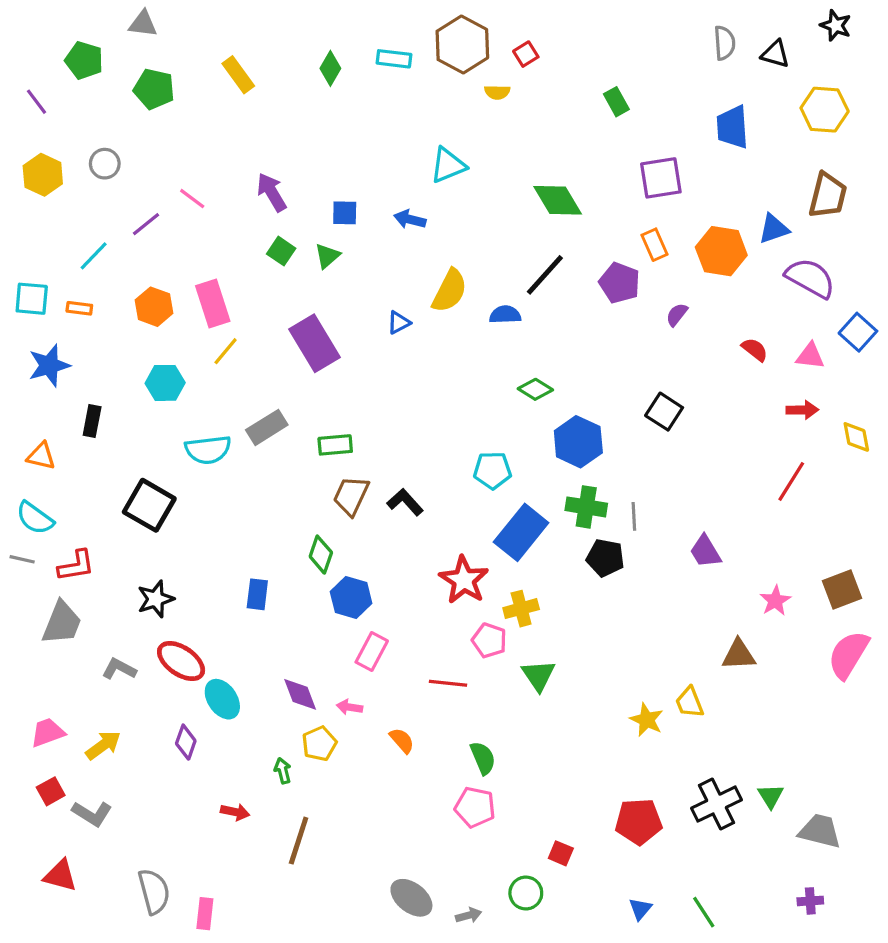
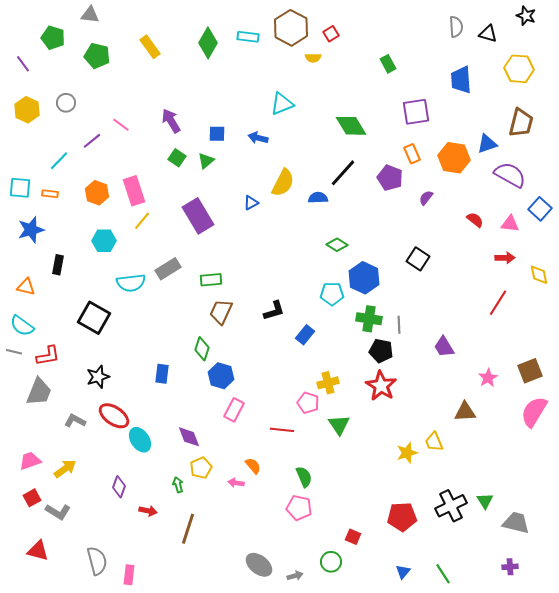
green diamond: (330, 68) -> (208, 43), size x1.4
cyan pentagon: (492, 470) -> (332, 294), moved
black L-shape: (405, 502) -> (274, 311), moved, turned 115
blue rectangle: (521, 532) -> (305, 335), moved, size x0.6
red star: (464, 580) -> (381, 386), moved
pink arrow: (349, 707) -> (236, 483), moved
yellow star: (647, 720) -> (407, 453), turned 30
purple diamond: (186, 742) -> (119, 487), moved

